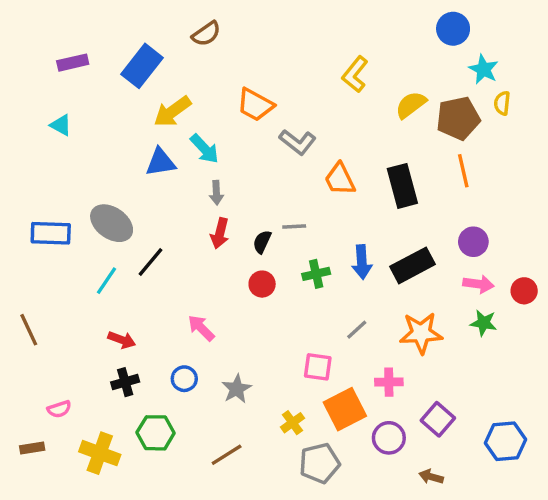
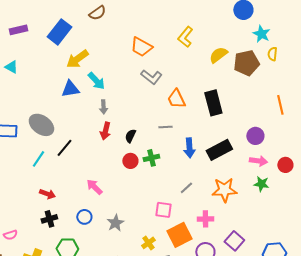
orange trapezoid: (255, 105) -> (141, 47), moved
orange line: (463, 171) -> (280, 105), moved
gray line: (294, 227) -> (165, 127), moved
green cross: (316, 274) -> (151, 158), moved

